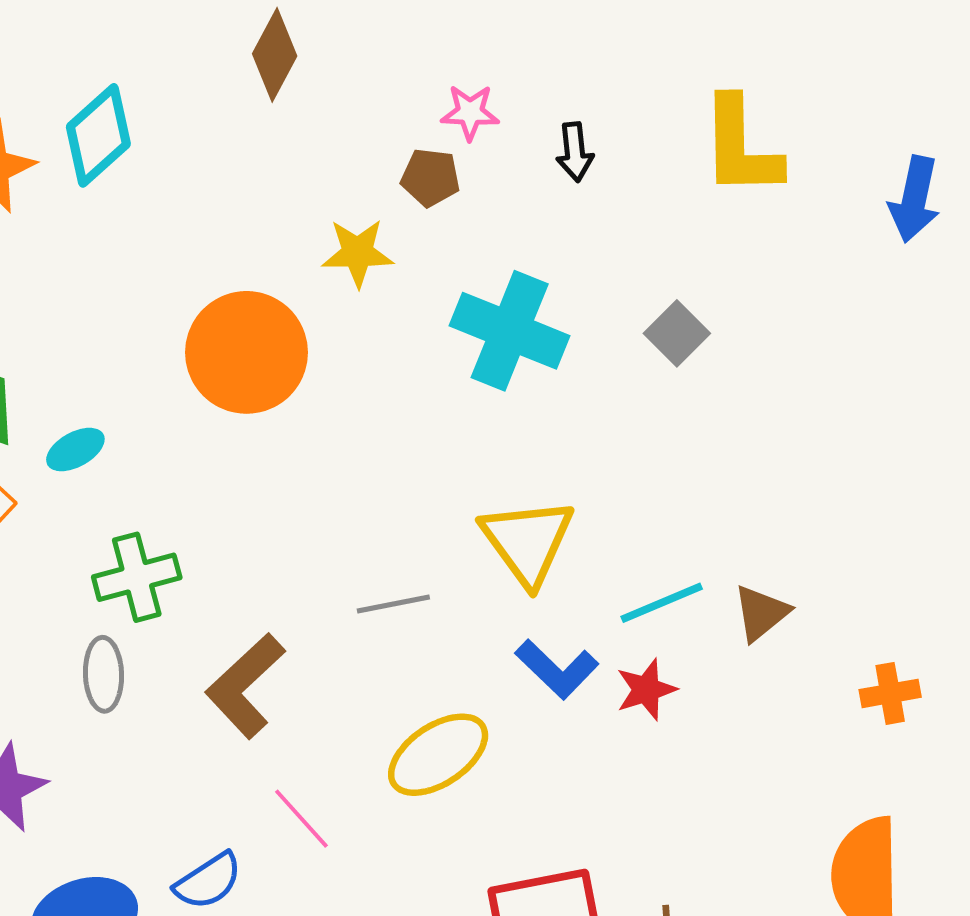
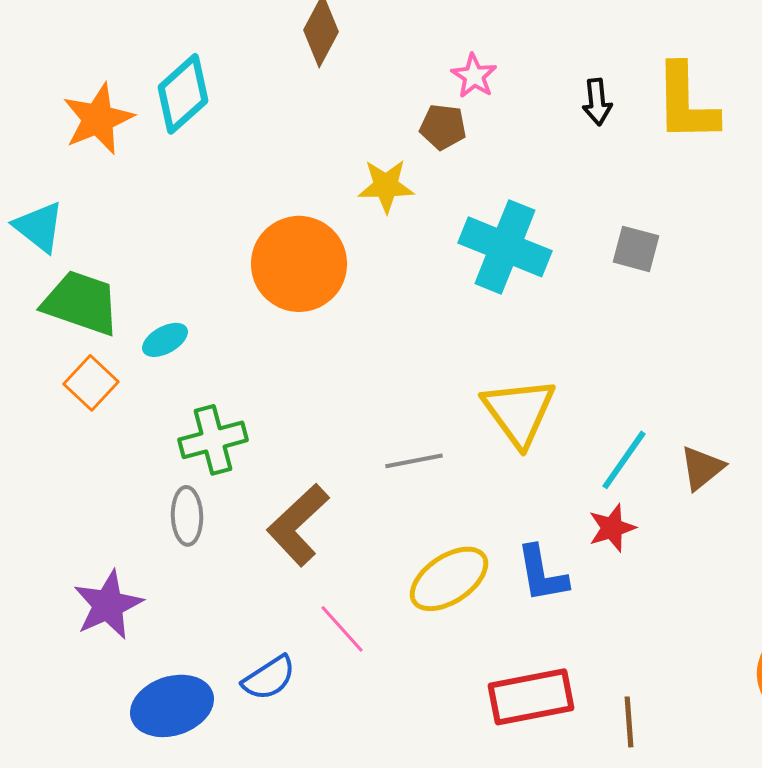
pink star: (470, 112) -> (474, 76), turned 30
black arrow: (575, 152) -> (597, 102), moved
gray square: (677, 333) -> (636, 249), turned -30
cyan line: (662, 603) -> (624, 460), turned -32
blue L-shape: (557, 669) -> (542, 574), moved, turned 36

